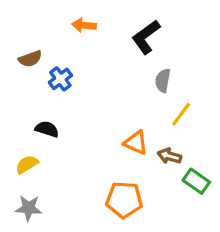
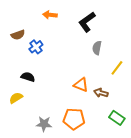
yellow line: (181, 114) -> (117, 68), moved
green rectangle: (196, 181) -> (117, 118), moved
gray star: (29, 208) -> (44, 124), moved

